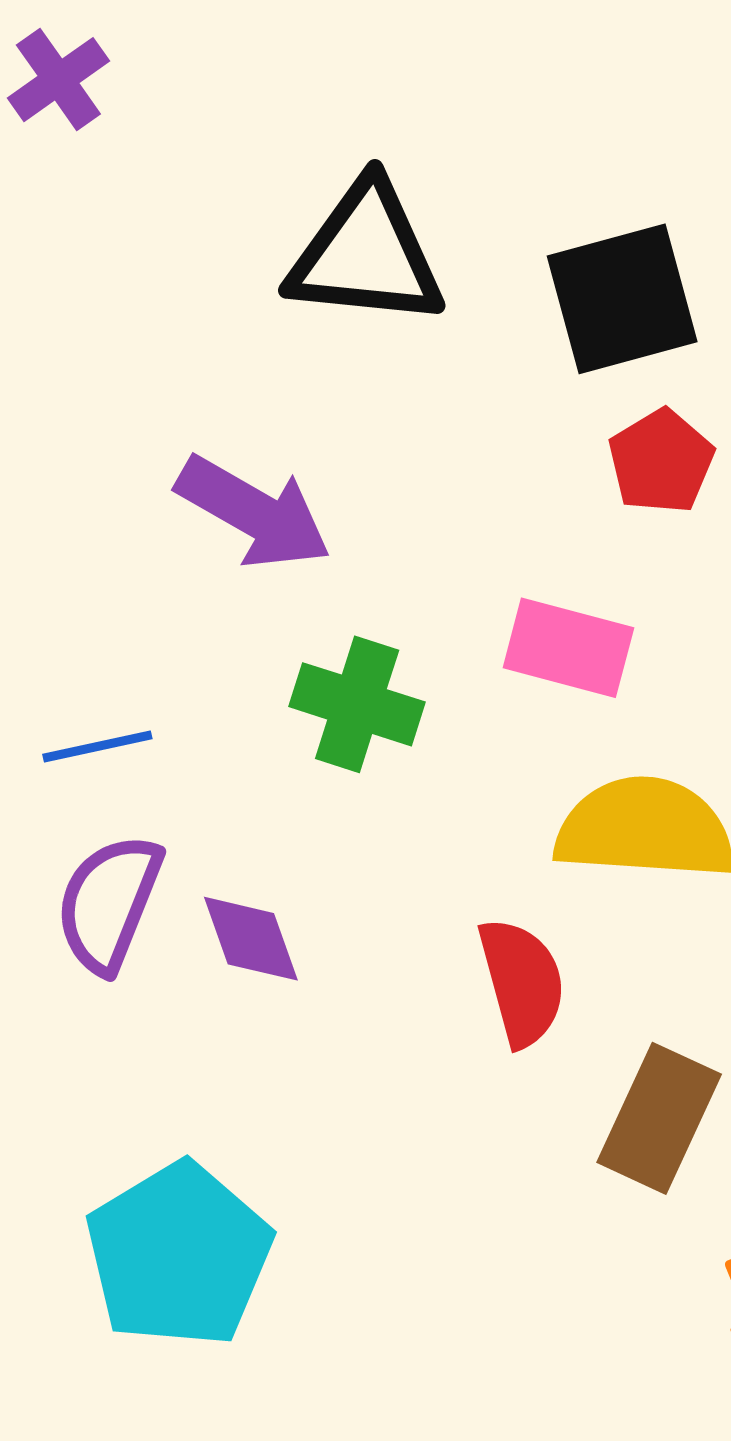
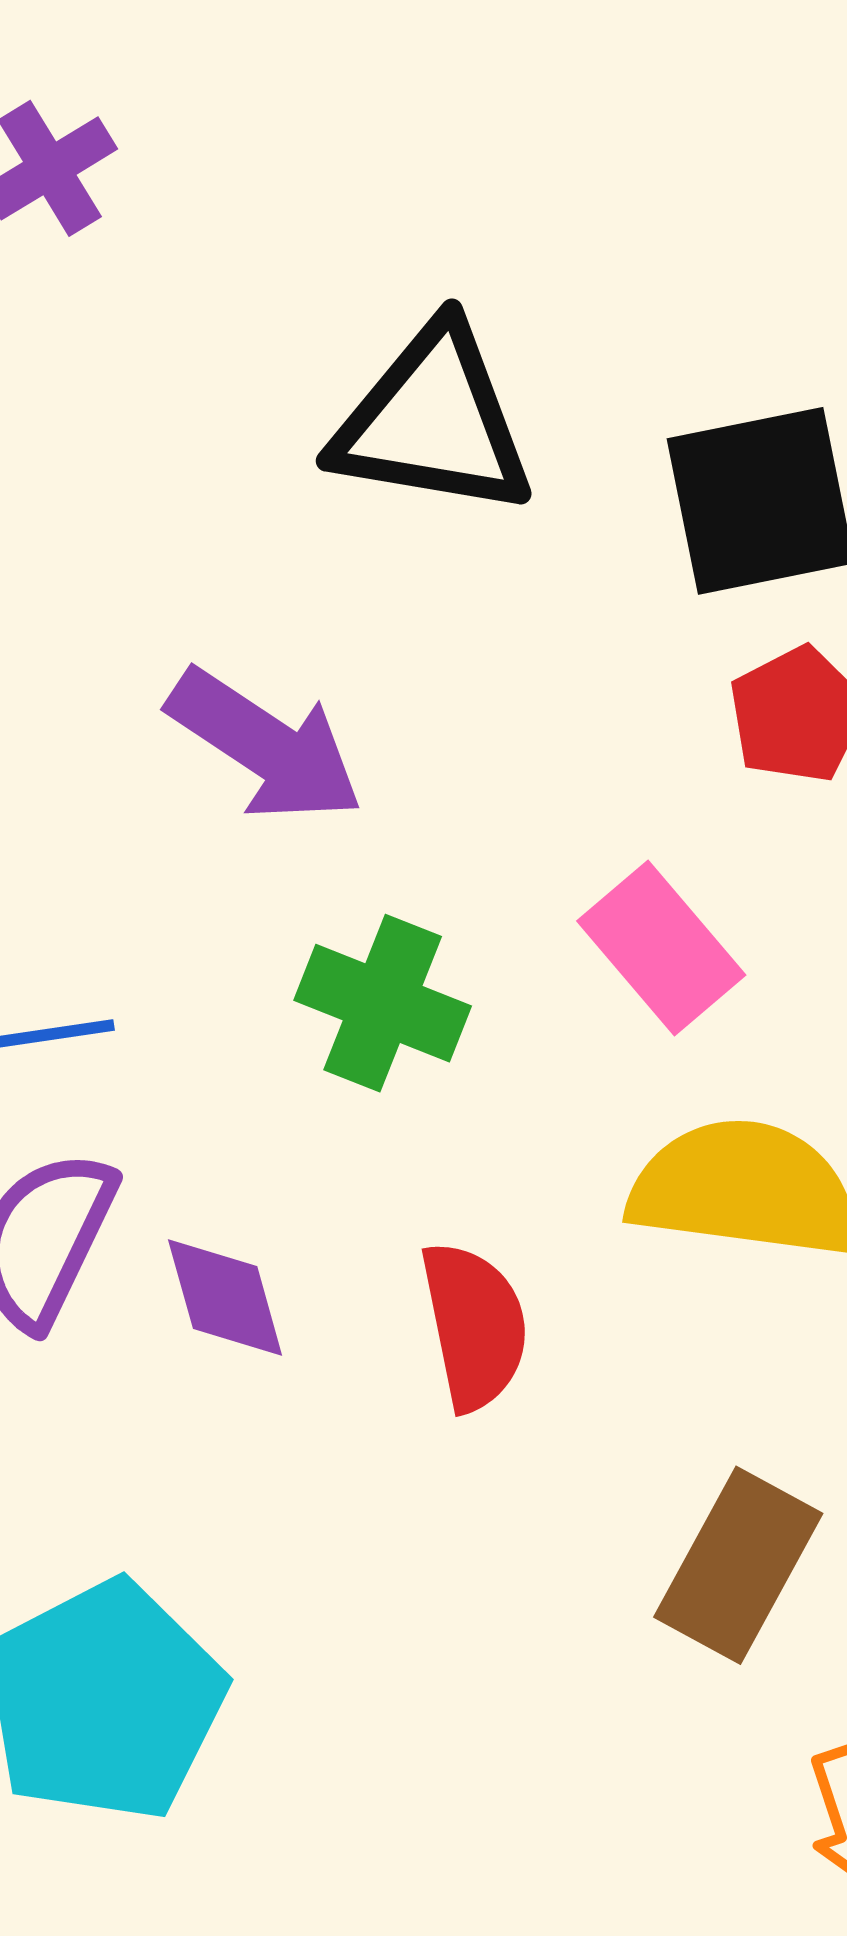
pink rectangle: (568, 648) -> (661, 948), turned 31
red semicircle: (522, 982) -> (474, 1326), moved

